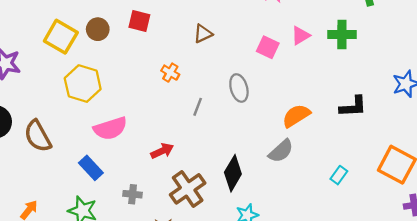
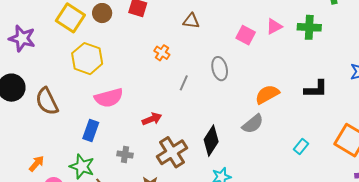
brown triangle: (203, 34) -> (191, 21), turned 30
blue rectangle: (91, 168) -> (91, 131), turned 60

